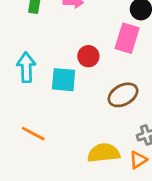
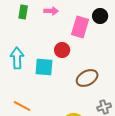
pink rectangle: (127, 38) -> (80, 27), moved

